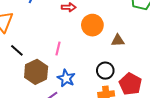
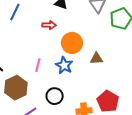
black circle: (105, 71) -> (55, 96), moved
blue star: (66, 78) -> (64, 65), moved

